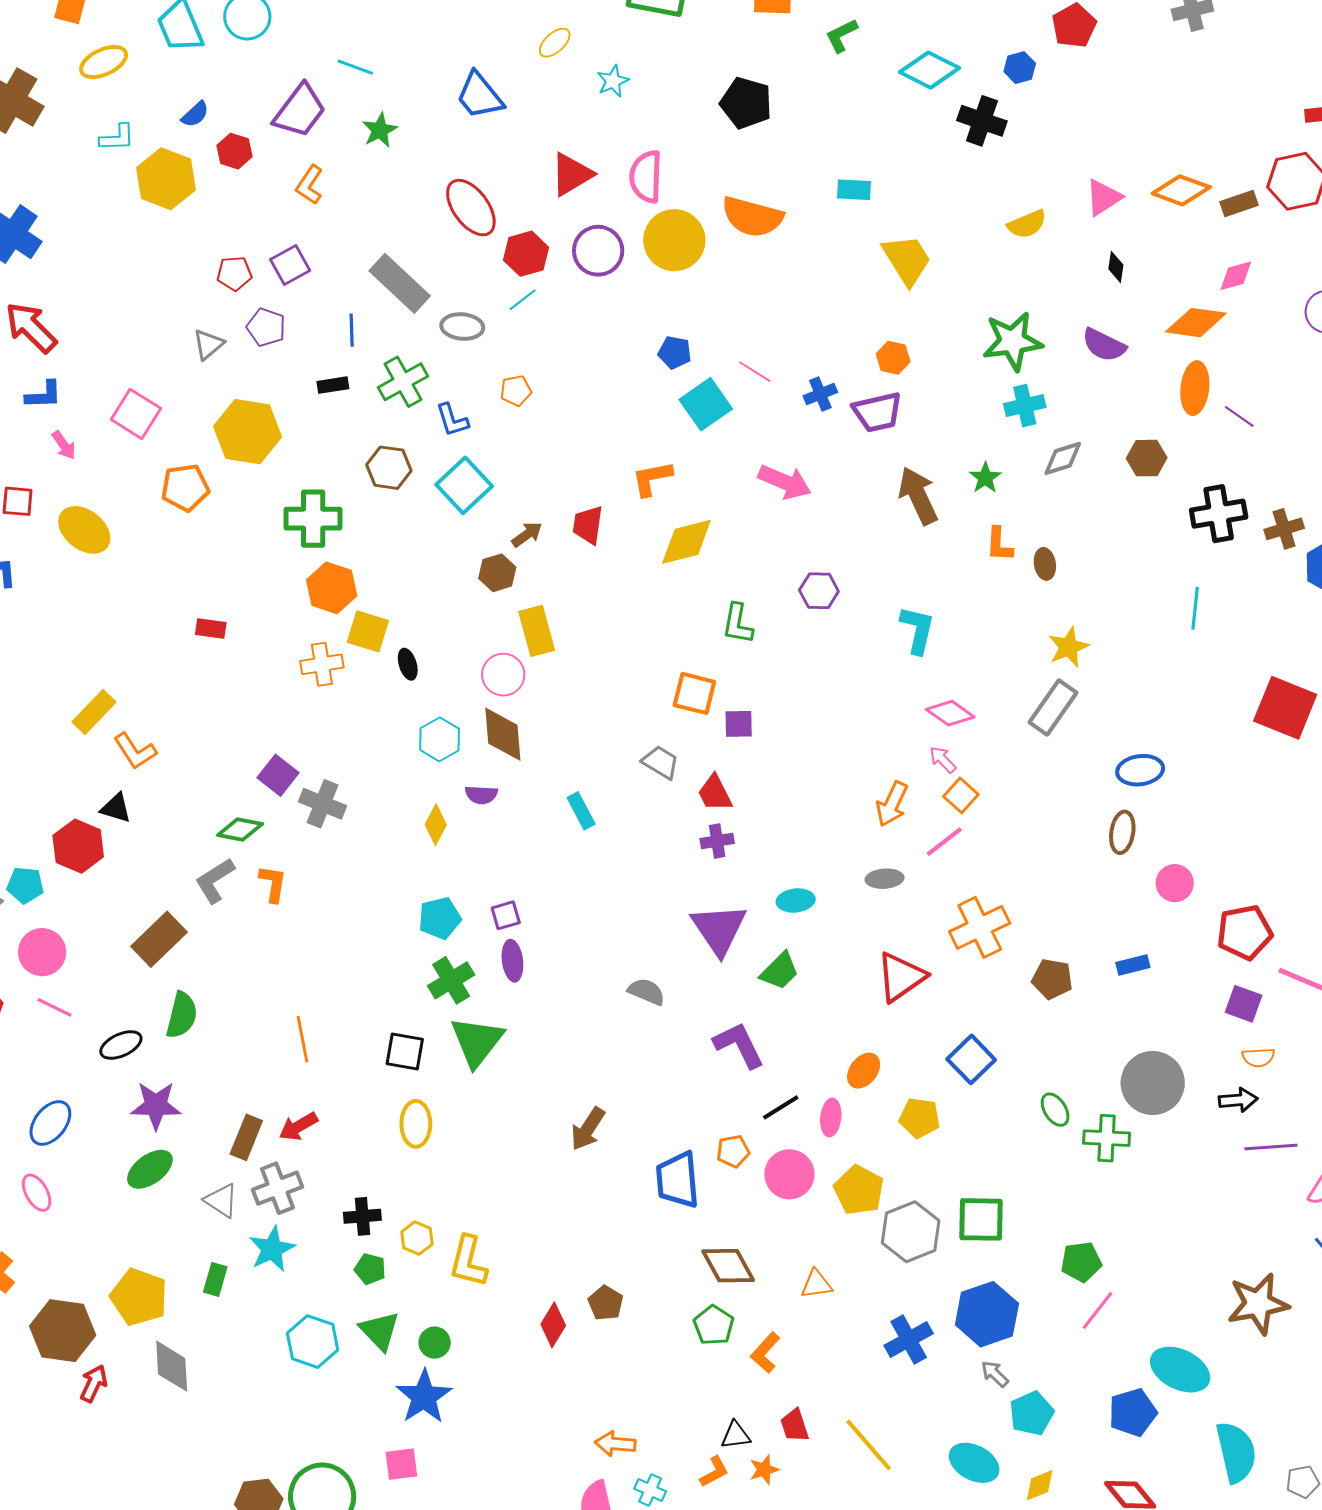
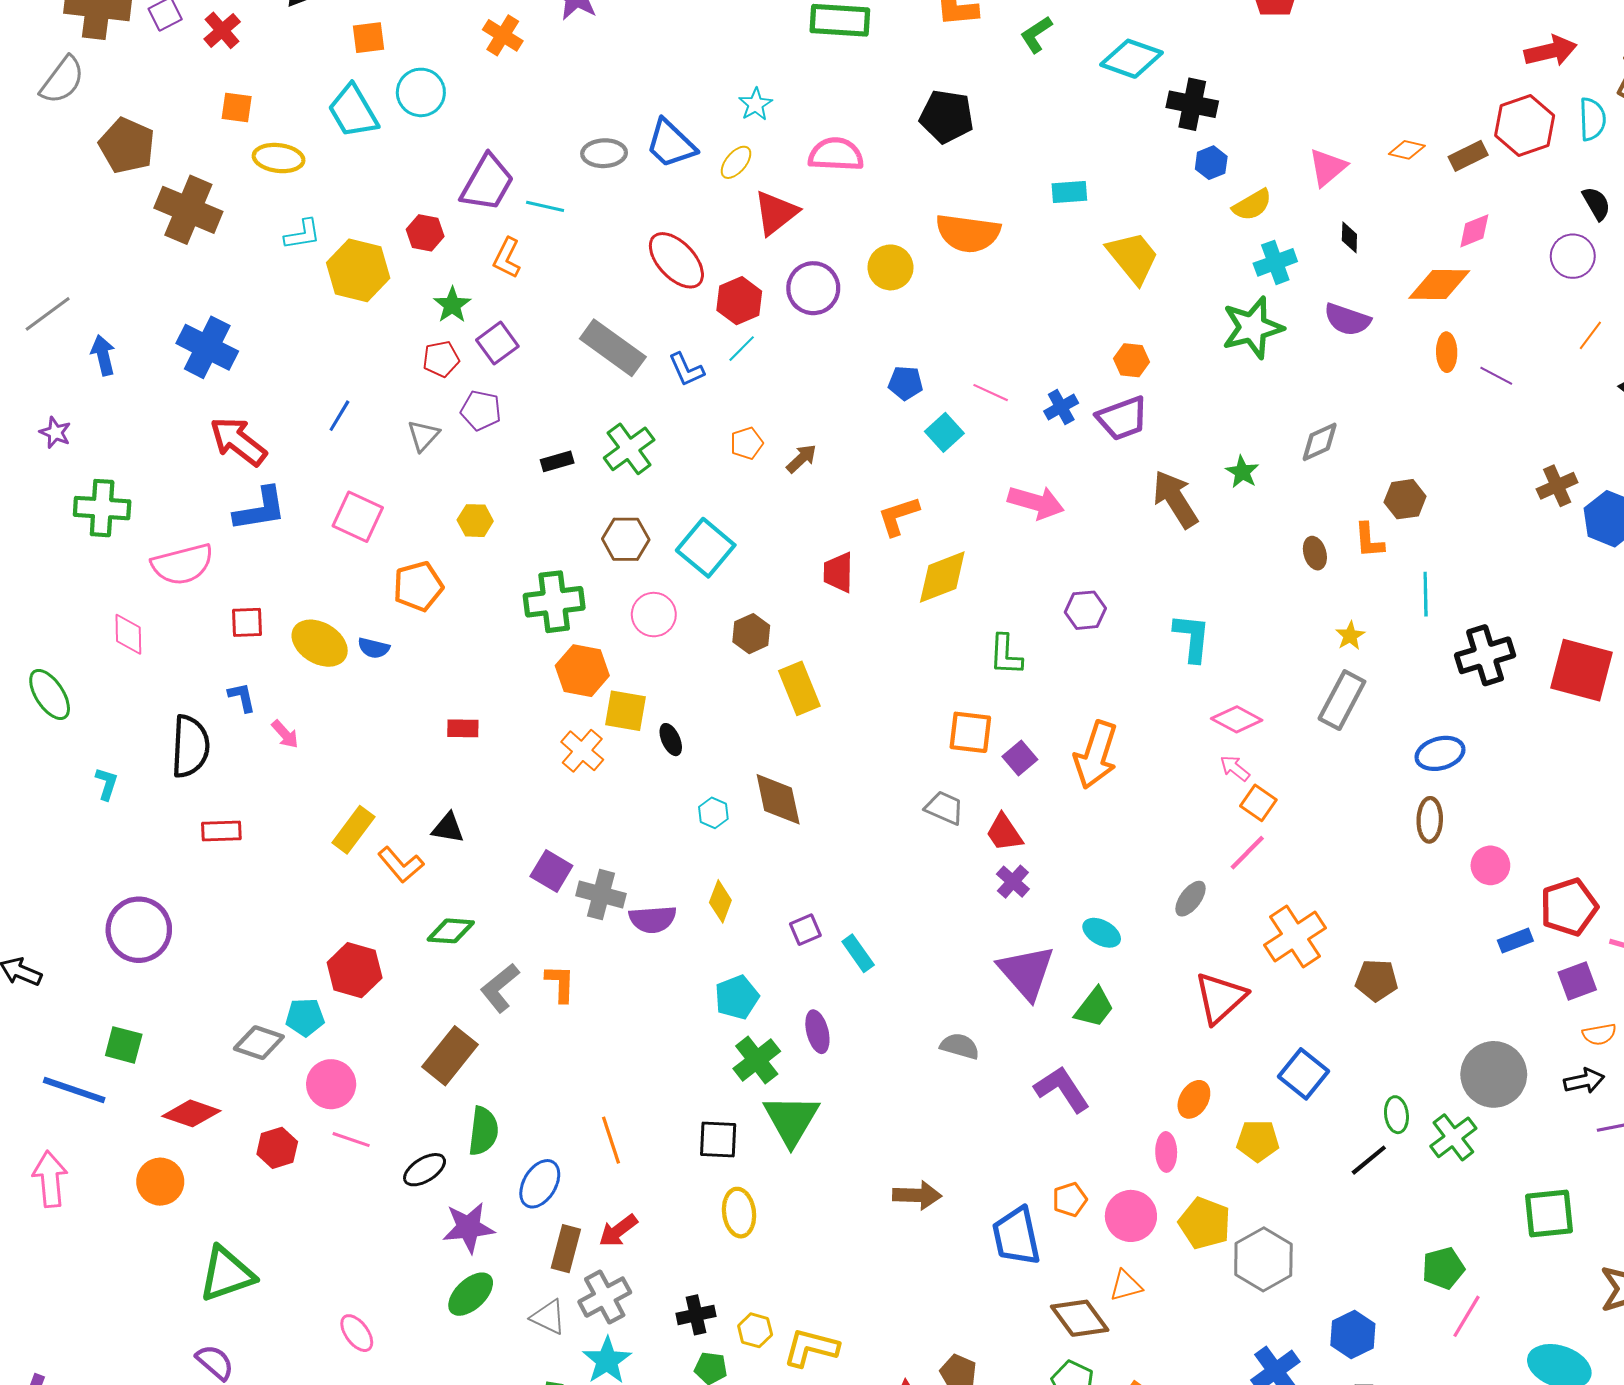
yellow ellipse: (555, 43) -> (736, 162), moved
yellow ellipse: (104, 62) -> (279, 158), turned 39
cyan line: (355, 67) -> (545, 206), moved
blue hexagon: (1020, 68) -> (1211, 163), moved
cyan star: (613, 81) -> (756, 104), moved
blue semicircle: (195, 114) -> (374, 648), moved, turned 64
green star: (380, 130) -> (452, 305), moved
pink semicircle: (646, 177) -> (836, 154), moved, turned 98
orange diamond: (1181, 190) -> (1407, 150), size x0.6
yellow circle: (674, 240) -> (890, 267), size x0.7
gray ellipse: (462, 327) -> (604, 153), moved
blue line: (352, 330) -> (339, 416), moved, turned 40
orange ellipse: (1195, 388) -> (1447, 352), size x0.7
blue L-shape: (44, 395) -> (260, 509), size x1.4
cyan square: (706, 404) -> (944, 432), size x0.7
cyan cross: (1025, 406) -> (1275, 262), moved
blue L-shape: (452, 420) -> (686, 370), moved
yellow hexagon: (248, 432) -> (475, 521), size x0.5
pink arrow: (64, 445) -> (285, 734), moved
brown hexagon: (1147, 458) -> (1405, 499), moved
black cross: (1219, 514) -> (1485, 655), moved
brown arrow: (527, 535) -> (802, 459), moved
orange L-shape: (999, 544) -> (1369, 540), moved
cyan line: (1195, 608) -> (1426, 594), moved
yellow star: (1069, 647) -> (1350, 636), size x0.7
orange cross: (322, 664) -> (582, 751), turned -33
pink circle: (503, 675) -> (654, 615), moved
purple square: (739, 724) -> (1020, 758), turned -32
cyan hexagon: (440, 739) -> (713, 813), size x0.7
purple semicircle: (481, 795) -> (653, 919), moved, size x1.4
orange arrow: (892, 804) -> (1096, 755), moved, size x1.4
black triangle: (116, 808) -> (448, 828), moved
cyan rectangle: (581, 811) -> (858, 953), moved
green diamond: (240, 829) -> (451, 931), moved
purple cross: (717, 841) -> (1013, 882), turned -32
gray ellipse: (885, 879) -> (1191, 899), turned -42
cyan ellipse: (796, 901) -> (1102, 933), turned 42
purple square: (506, 915) -> (805, 930), moved
blue rectangle: (1133, 965) -> (1515, 941), moved
purple square: (1244, 1004) -> (1577, 981), turned -33
black line: (781, 1107) -> (1369, 1160), moved
green ellipse: (1055, 1110) -> (1396, 1115), turned 32
blue ellipse: (50, 1123) -> (540, 1184), moved
brown arrow: (588, 1129) -> (917, 1195), turned -114
green cross: (1107, 1138) -> (1453, 1137), turned -33
green square: (981, 1219) -> (1549, 1213), moved
yellow L-shape: (468, 1261) -> (811, 1348), turned 98
orange triangle: (816, 1284) -> (1126, 1286), moved
blue hexagon: (987, 1314) -> (1353, 1334), size x0.7

